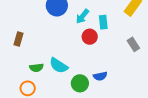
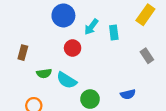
red circle: (90, 37) -> (73, 48), moved
green semicircle: (36, 68) -> (44, 73), moved
blue semicircle: (100, 76) -> (128, 94), moved

